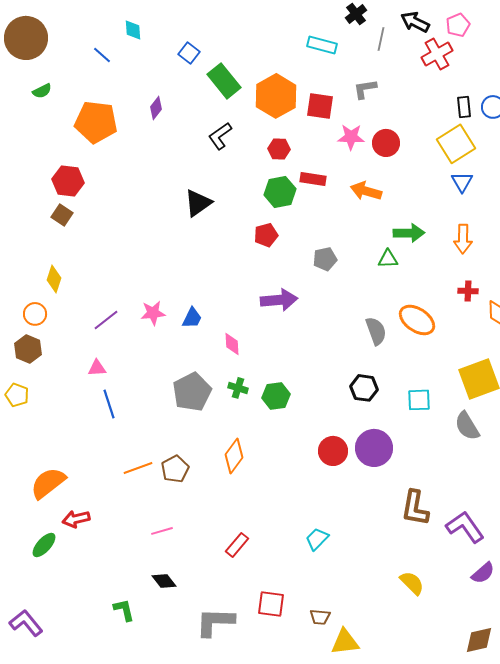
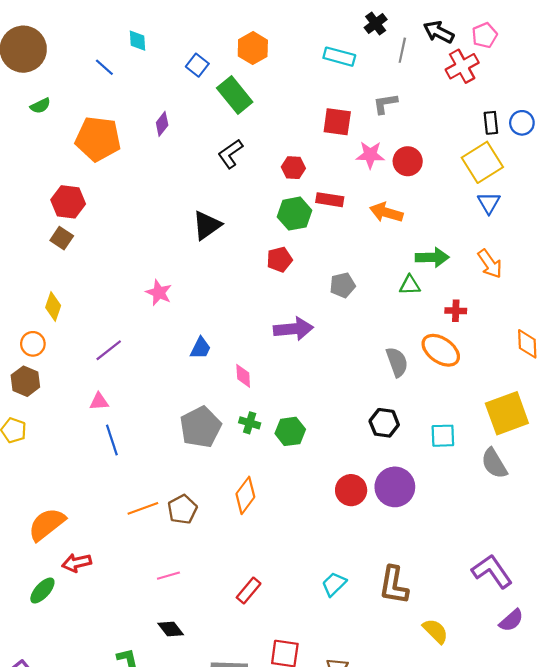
orange hexagon: (276, 96) -> (253, 48), moved, size x0.7
orange arrow: (463, 239) -> (490, 264), turned -36
red cross: (468, 291) -> (456, 311), moved
pink star: (153, 313) -> (159, 293), moved, turned 30
brown L-shape: (415, 508) -> (394, 585), moved

